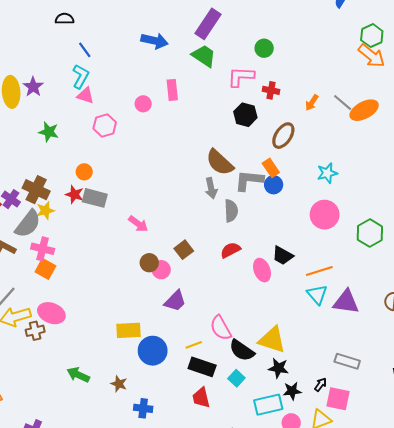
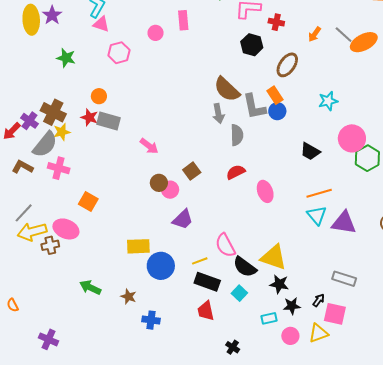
gray L-shape: (249, 180) -> (254, 107), turned -108
pink circle: (325, 215) -> (352, 138), moved
black trapezoid: (283, 255) -> (310, 151), moved
orange square: (45, 269) -> (88, 201), moved
cyan rectangle: (268, 405) -> (269, 318), size x0.6

